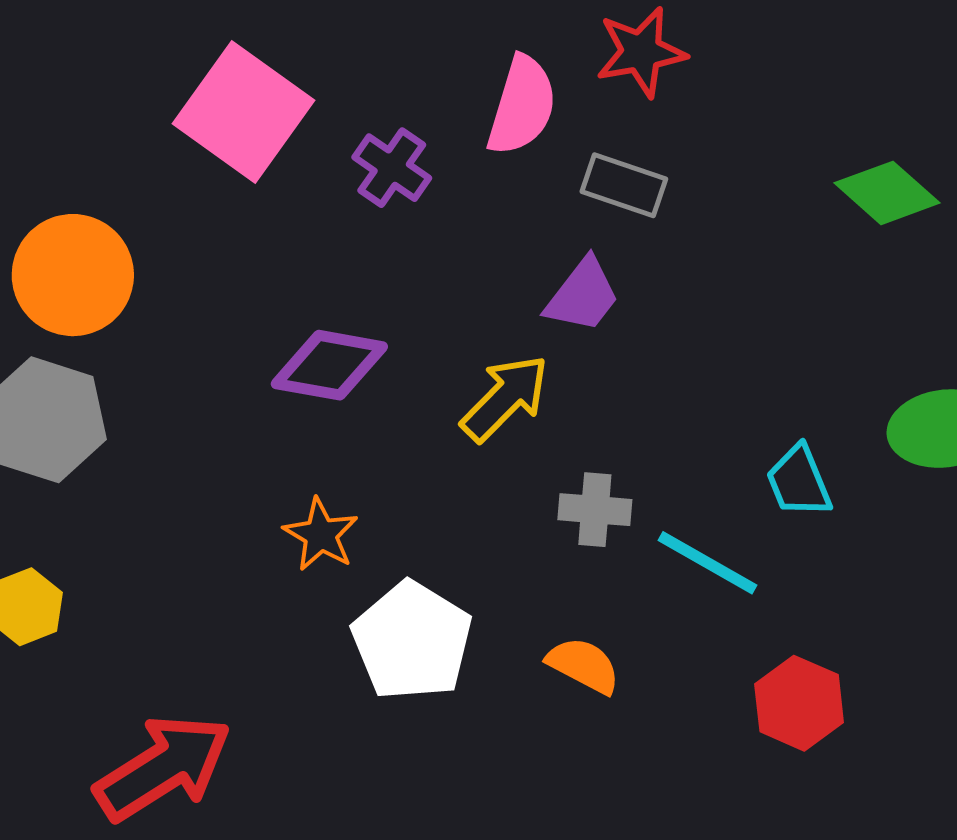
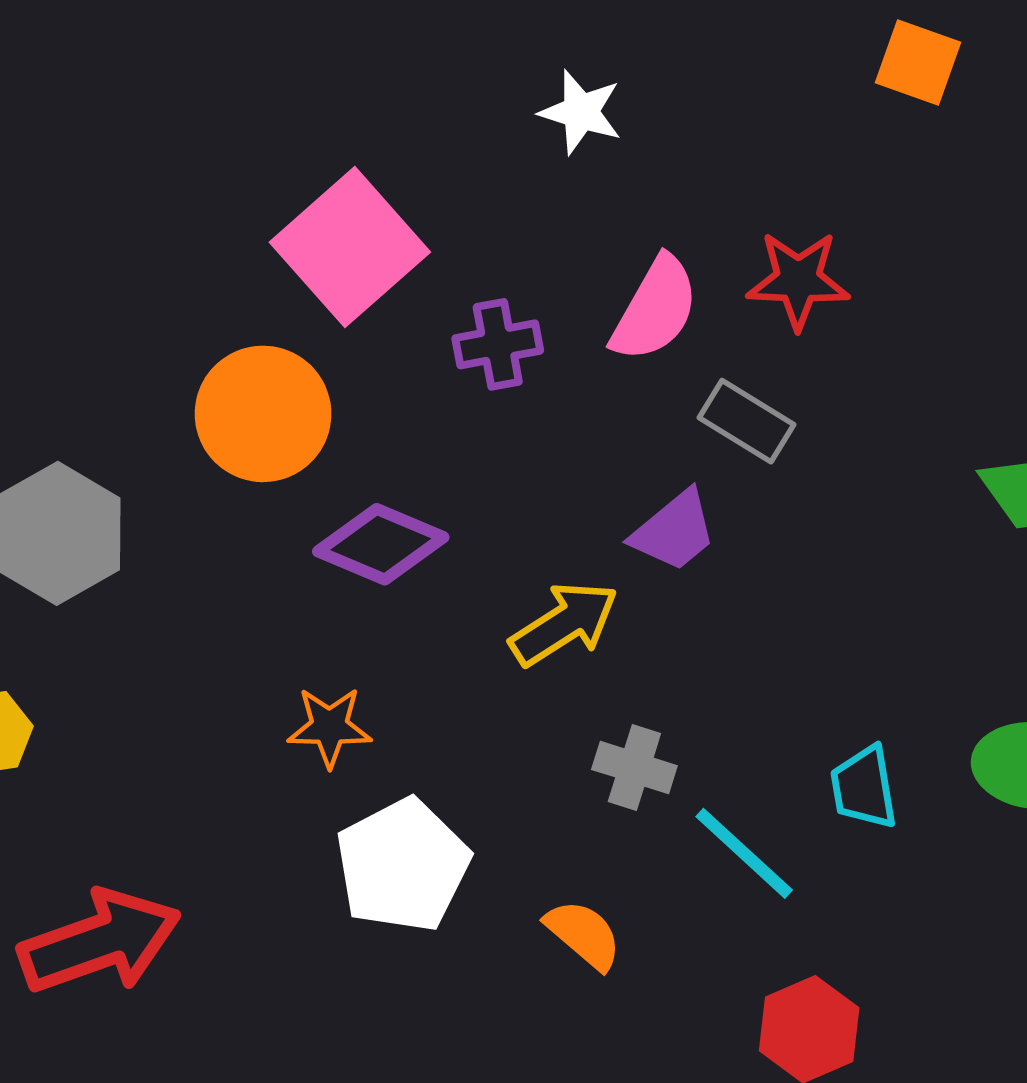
purple cross: (392, 168) -> (498, 344), turned 32
orange circle: (73, 275) -> (263, 414), moved
orange star: (321, 535) -> (329, 727), turned 30

